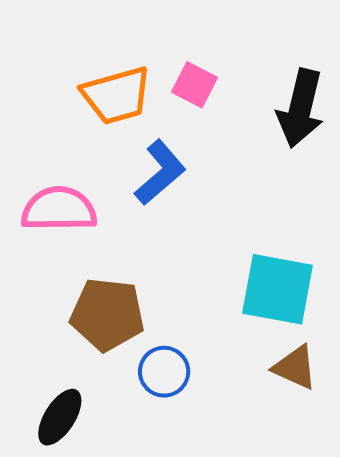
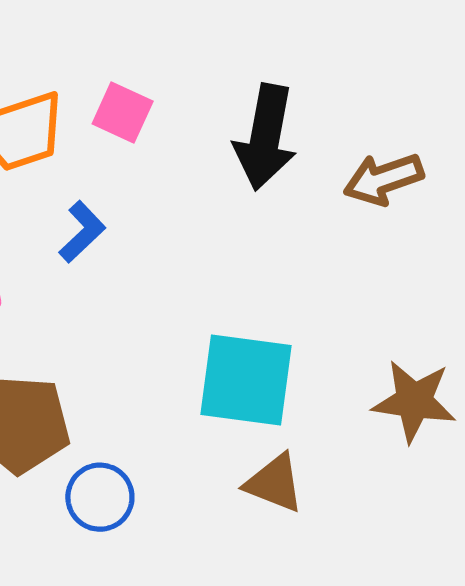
blue L-shape: (160, 173) -> (82, 232), size x0.7

